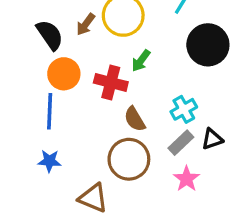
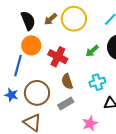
green arrow: (141, 61) -> (92, 51), moved
gray rectangle: (181, 143) -> (66, 103), moved
brown circle: (129, 159) -> (37, 93), moved

